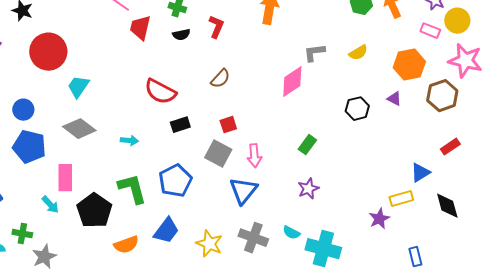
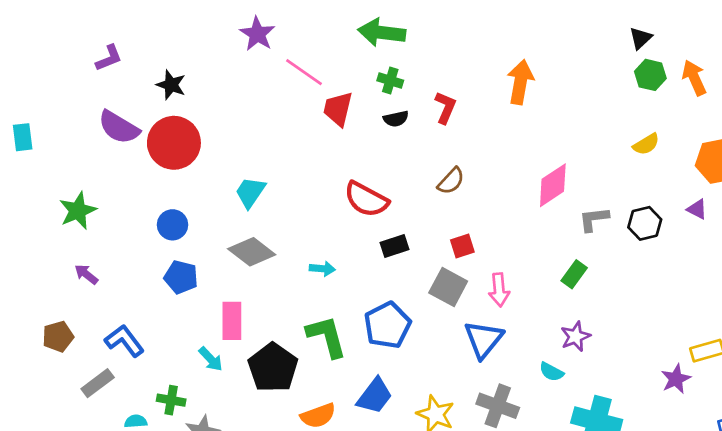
red circle: (48, 52) -> (174, 143), moved
gray L-shape: (314, 53) -> (594, 219), moved
blue pentagon: (29, 147) -> (181, 277), size x0.7
cyan semicircle: (291, 233) -> (551, 372), moved

